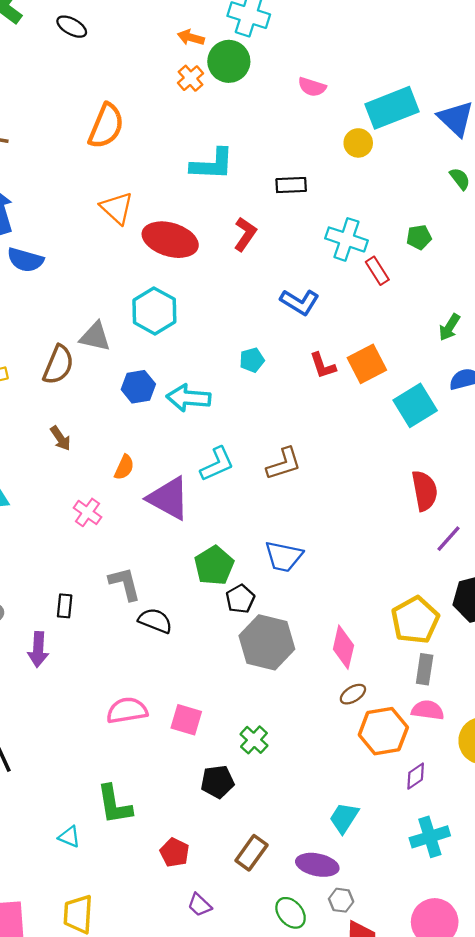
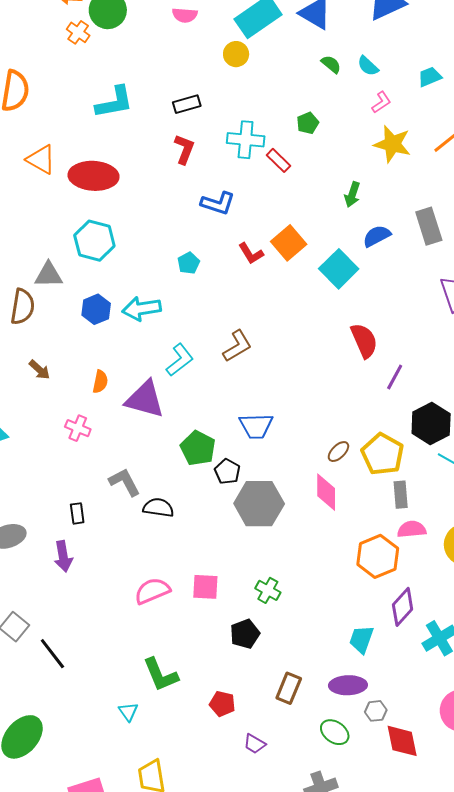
red L-shape: (245, 234) -> (184, 149), moved
brown ellipse: (353, 694) -> (338, 452), moved
purple diamond: (416, 776) -> (403, 607), moved, size x1.5
cyan triangle: (69, 837) -> (128, 712), turned 45

